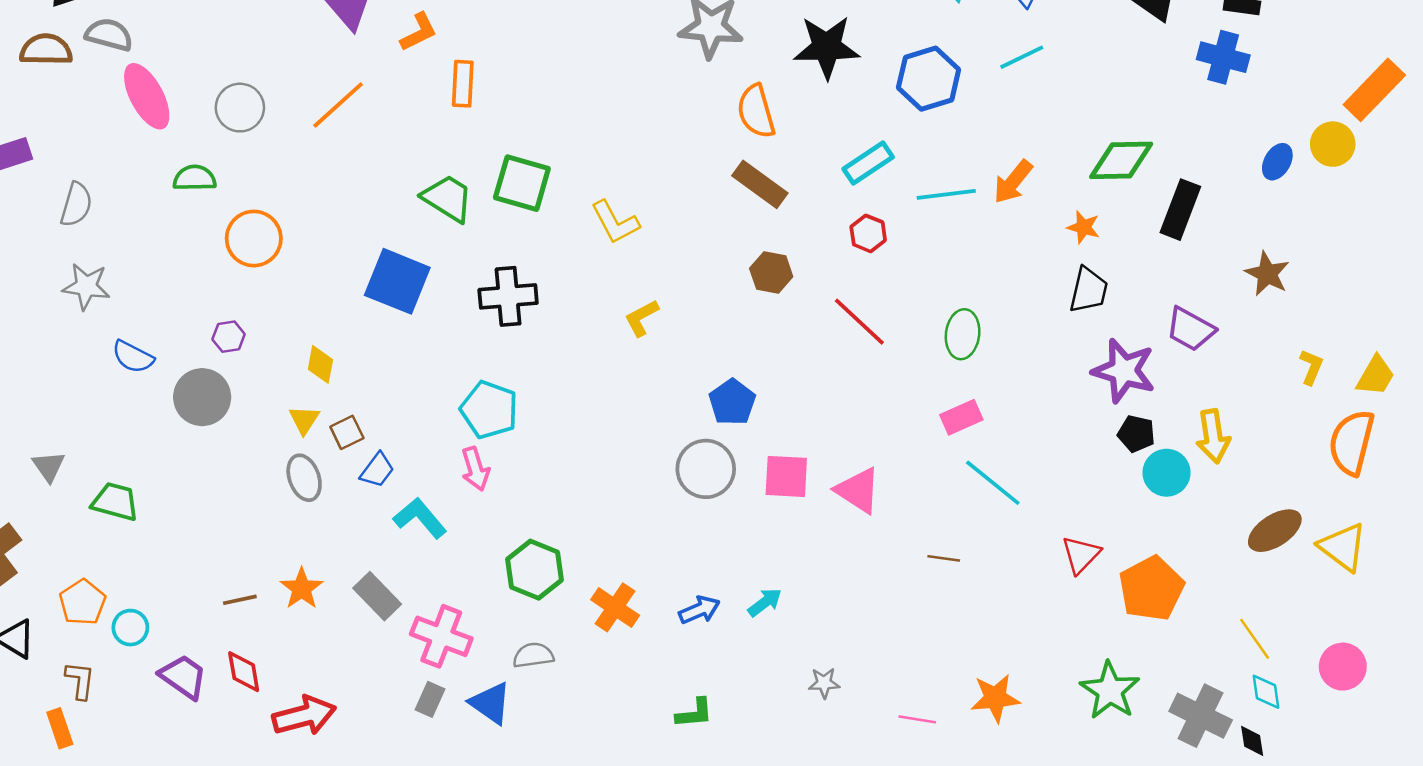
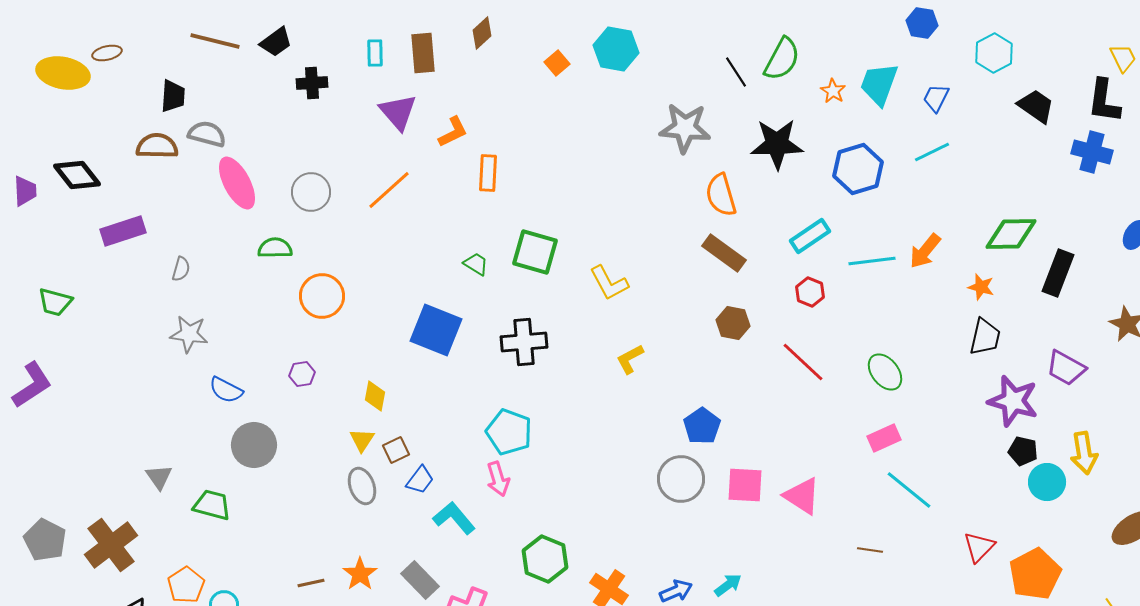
green trapezoid: (448, 198) -> (476, 264), size x0.6
gray semicircle: (76, 205) -> (181, 269), size x0.7
green ellipse: (963, 334) -> (885, 372), turned -45
gray circle: (202, 397) -> (254, 445), moved

